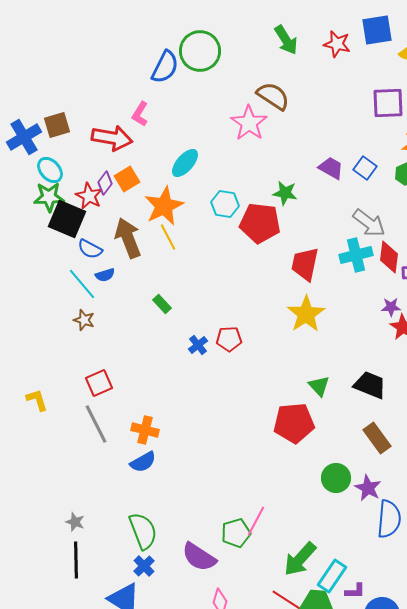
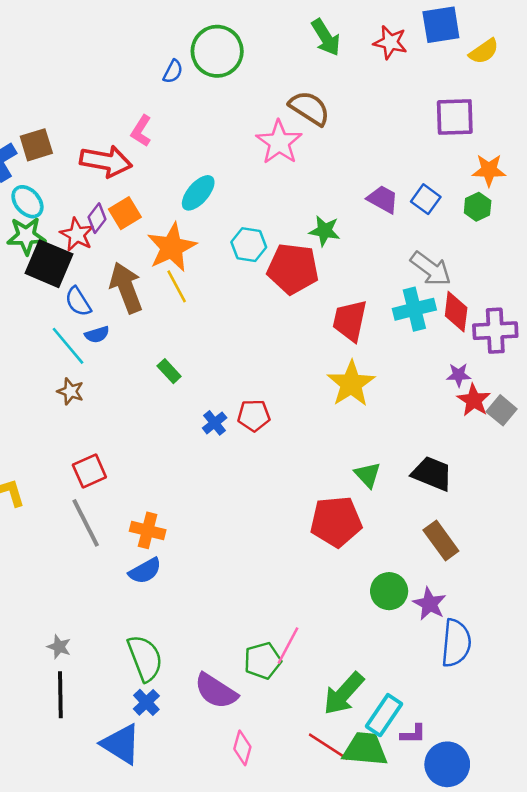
blue semicircle: (165, 67) -> (173, 71), size x0.6
blue semicircle: (90, 249) -> (78, 302), turned 30

